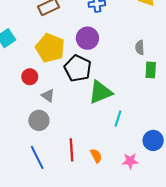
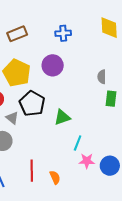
black pentagon: (78, 68) -> (32, 104), moved
green triangle: (100, 92) -> (62, 117), size x0.7
pink star: (130, 161) -> (87, 161), moved

